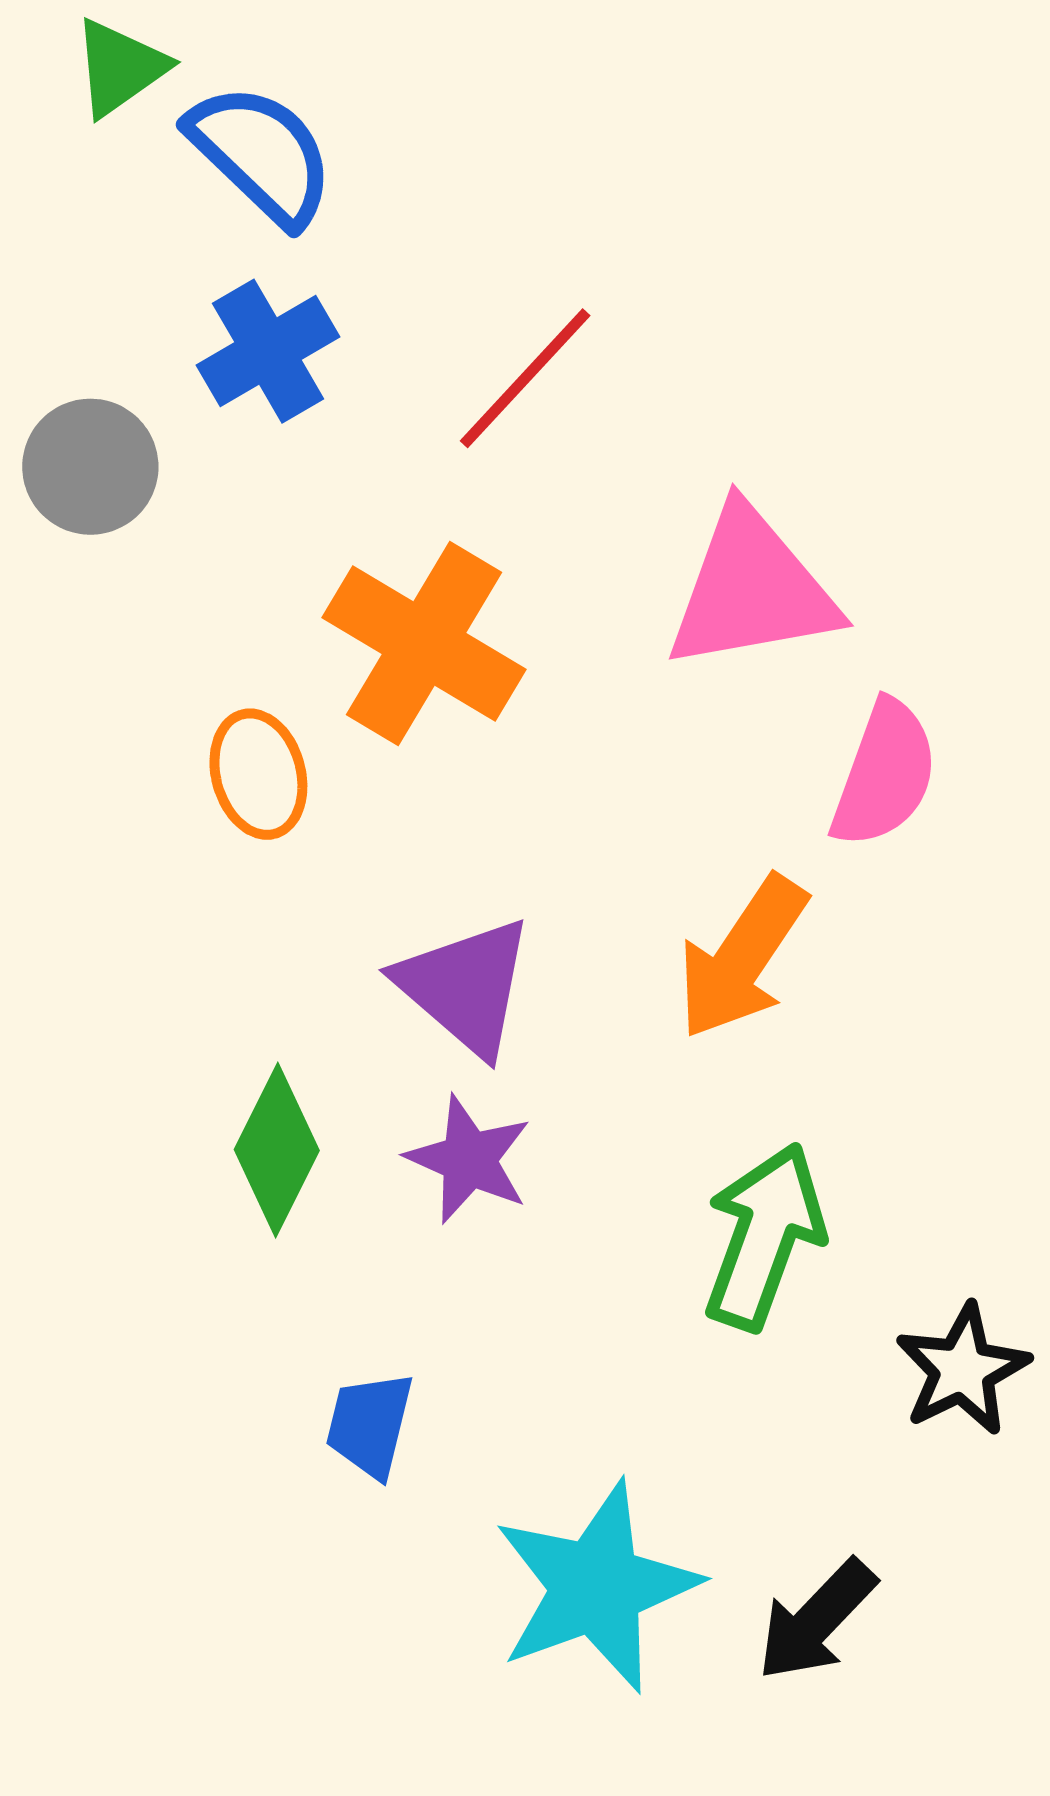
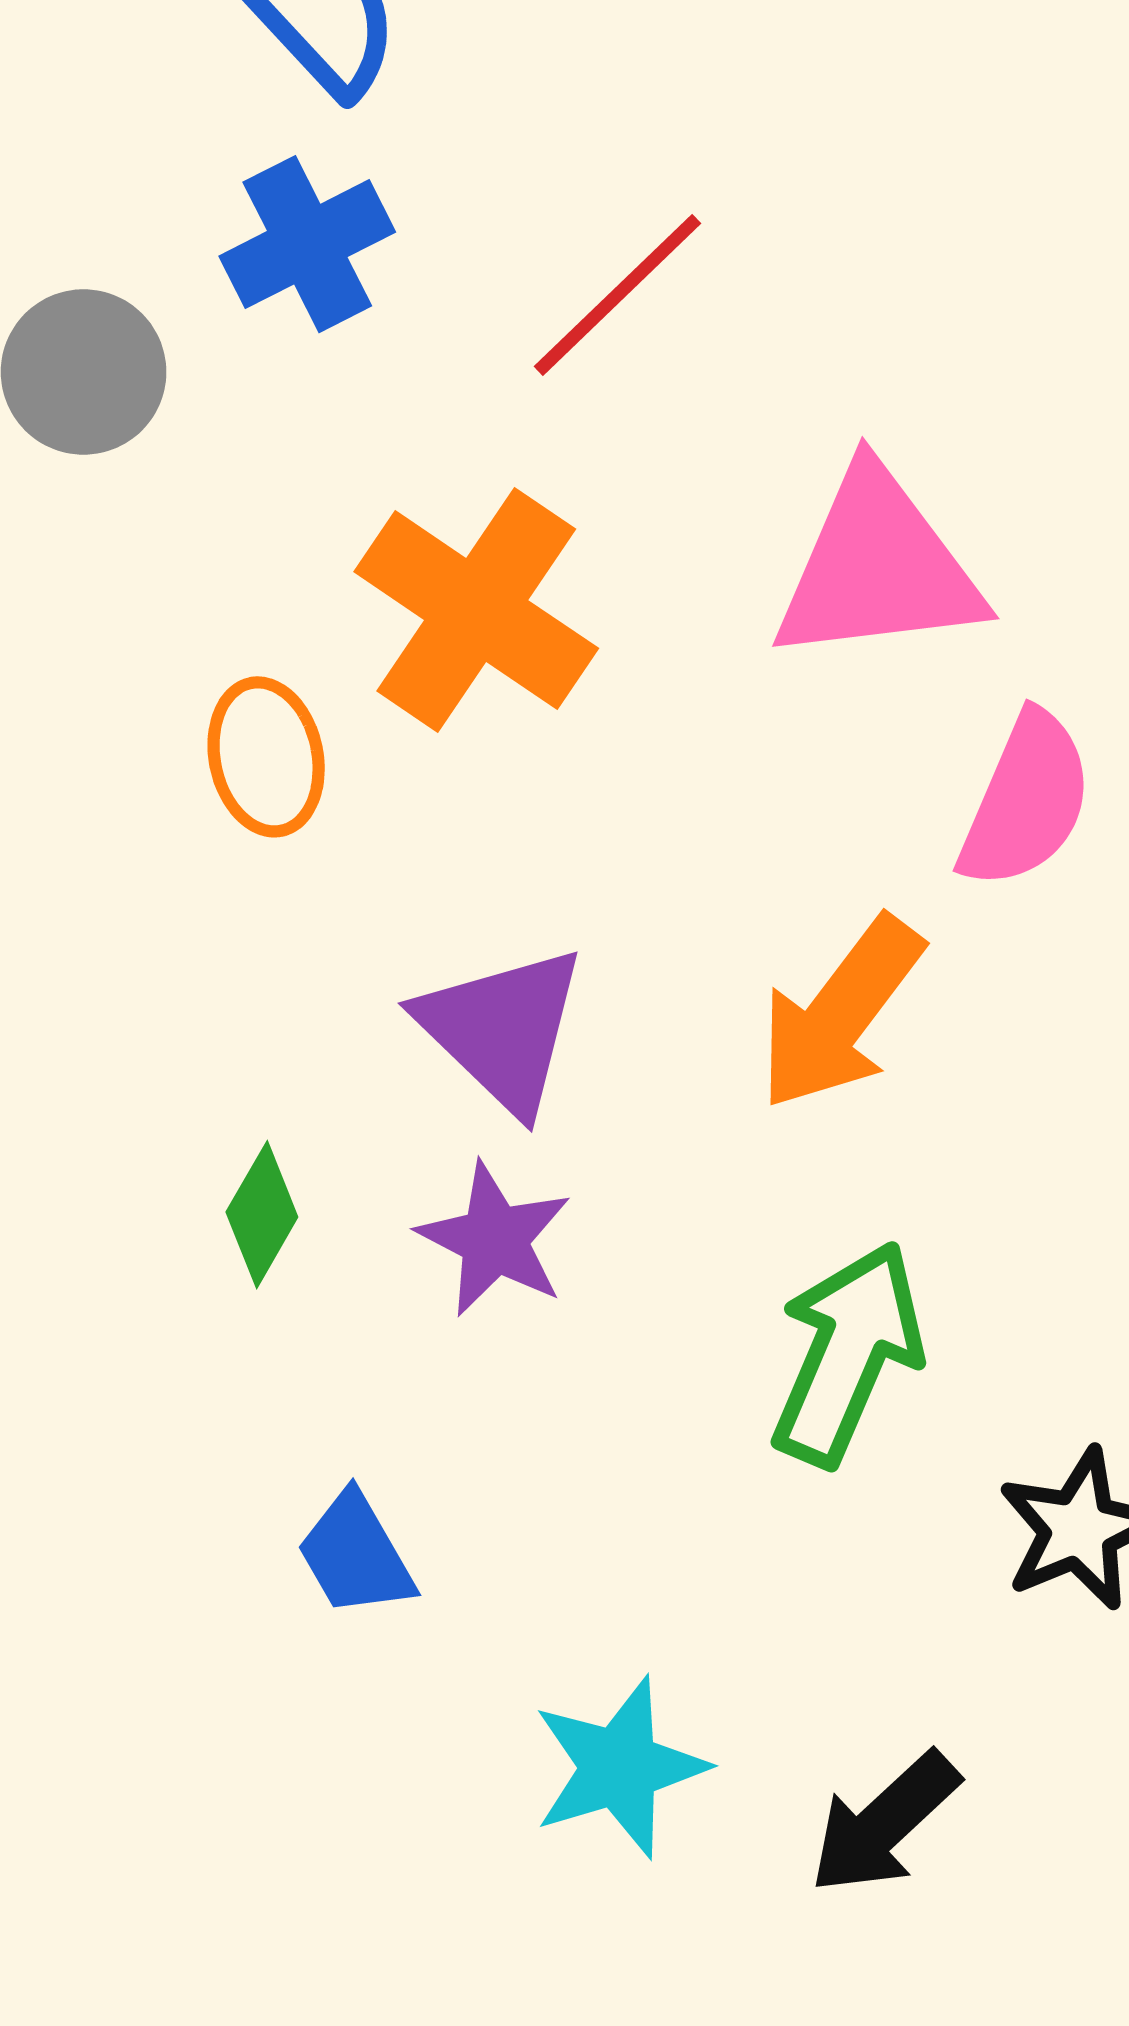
green diamond: (277, 1150) -> (262, 1215), size x0.7
blue trapezoid: (370, 1425) -> (356, 1555), turned -47
cyan star: (596, 1587) -> (619, 1767), size x0.7

